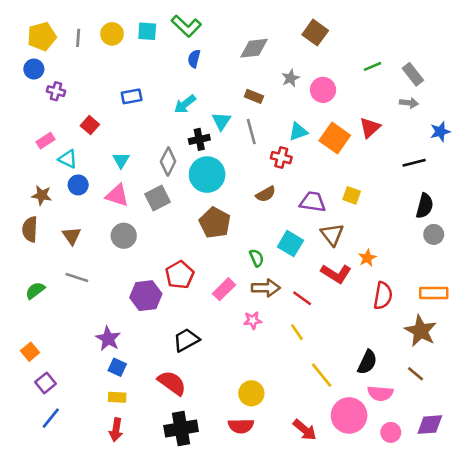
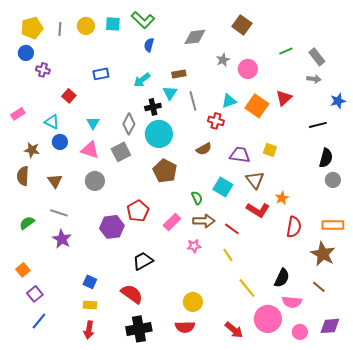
brown rectangle: (254, 96) -> (179, 74), moved, turned -32
pink rectangle: (46, 141) -> (18, 114), moved
purple star: (108, 339) -> (62, 239), moved

